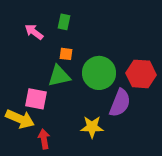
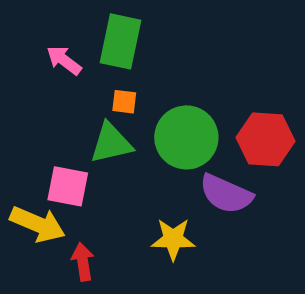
green rectangle: (64, 22) -> (120, 41), size x1.8
purple semicircle: (120, 103) -> (226, 194), turned 92

